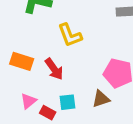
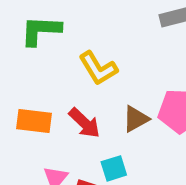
brown triangle: (101, 99) -> (136, 119), moved

